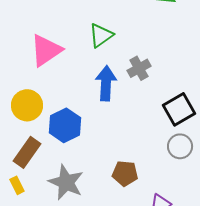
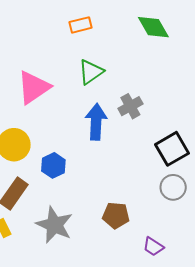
blue hexagon: (65, 125) -> (53, 165), size x0.7

